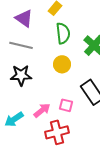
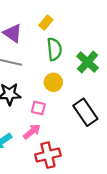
pink square: (66, 105) -> (38, 108), moved

